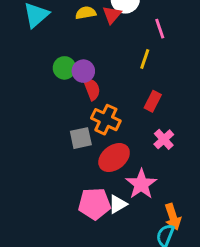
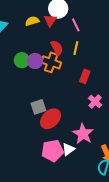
pink line: (160, 29) -> (76, 25), moved
red semicircle: (92, 89) -> (57, 48), moved
orange cross: (106, 120) -> (51, 62), moved
red ellipse: (114, 158) -> (50, 119), moved

